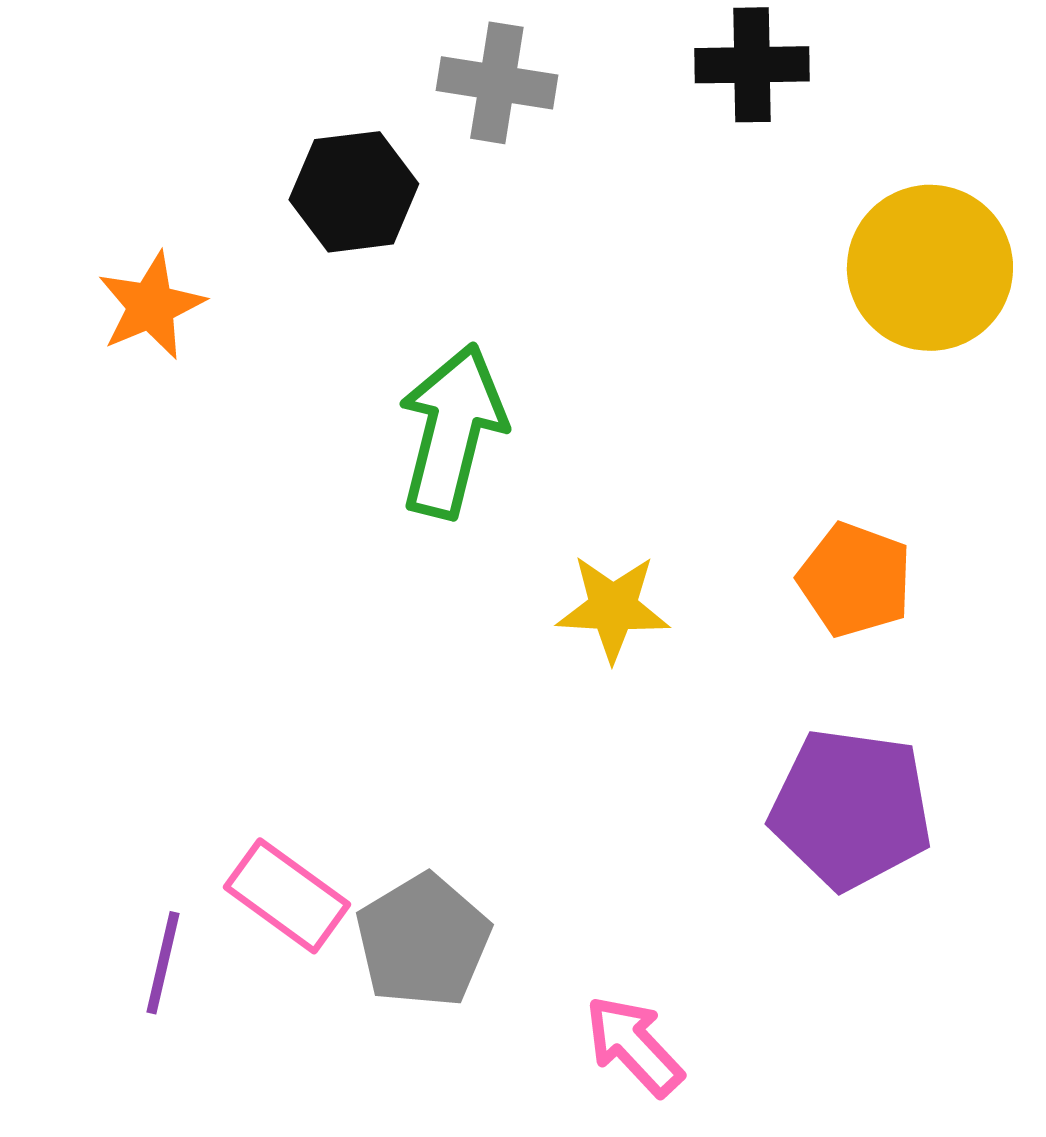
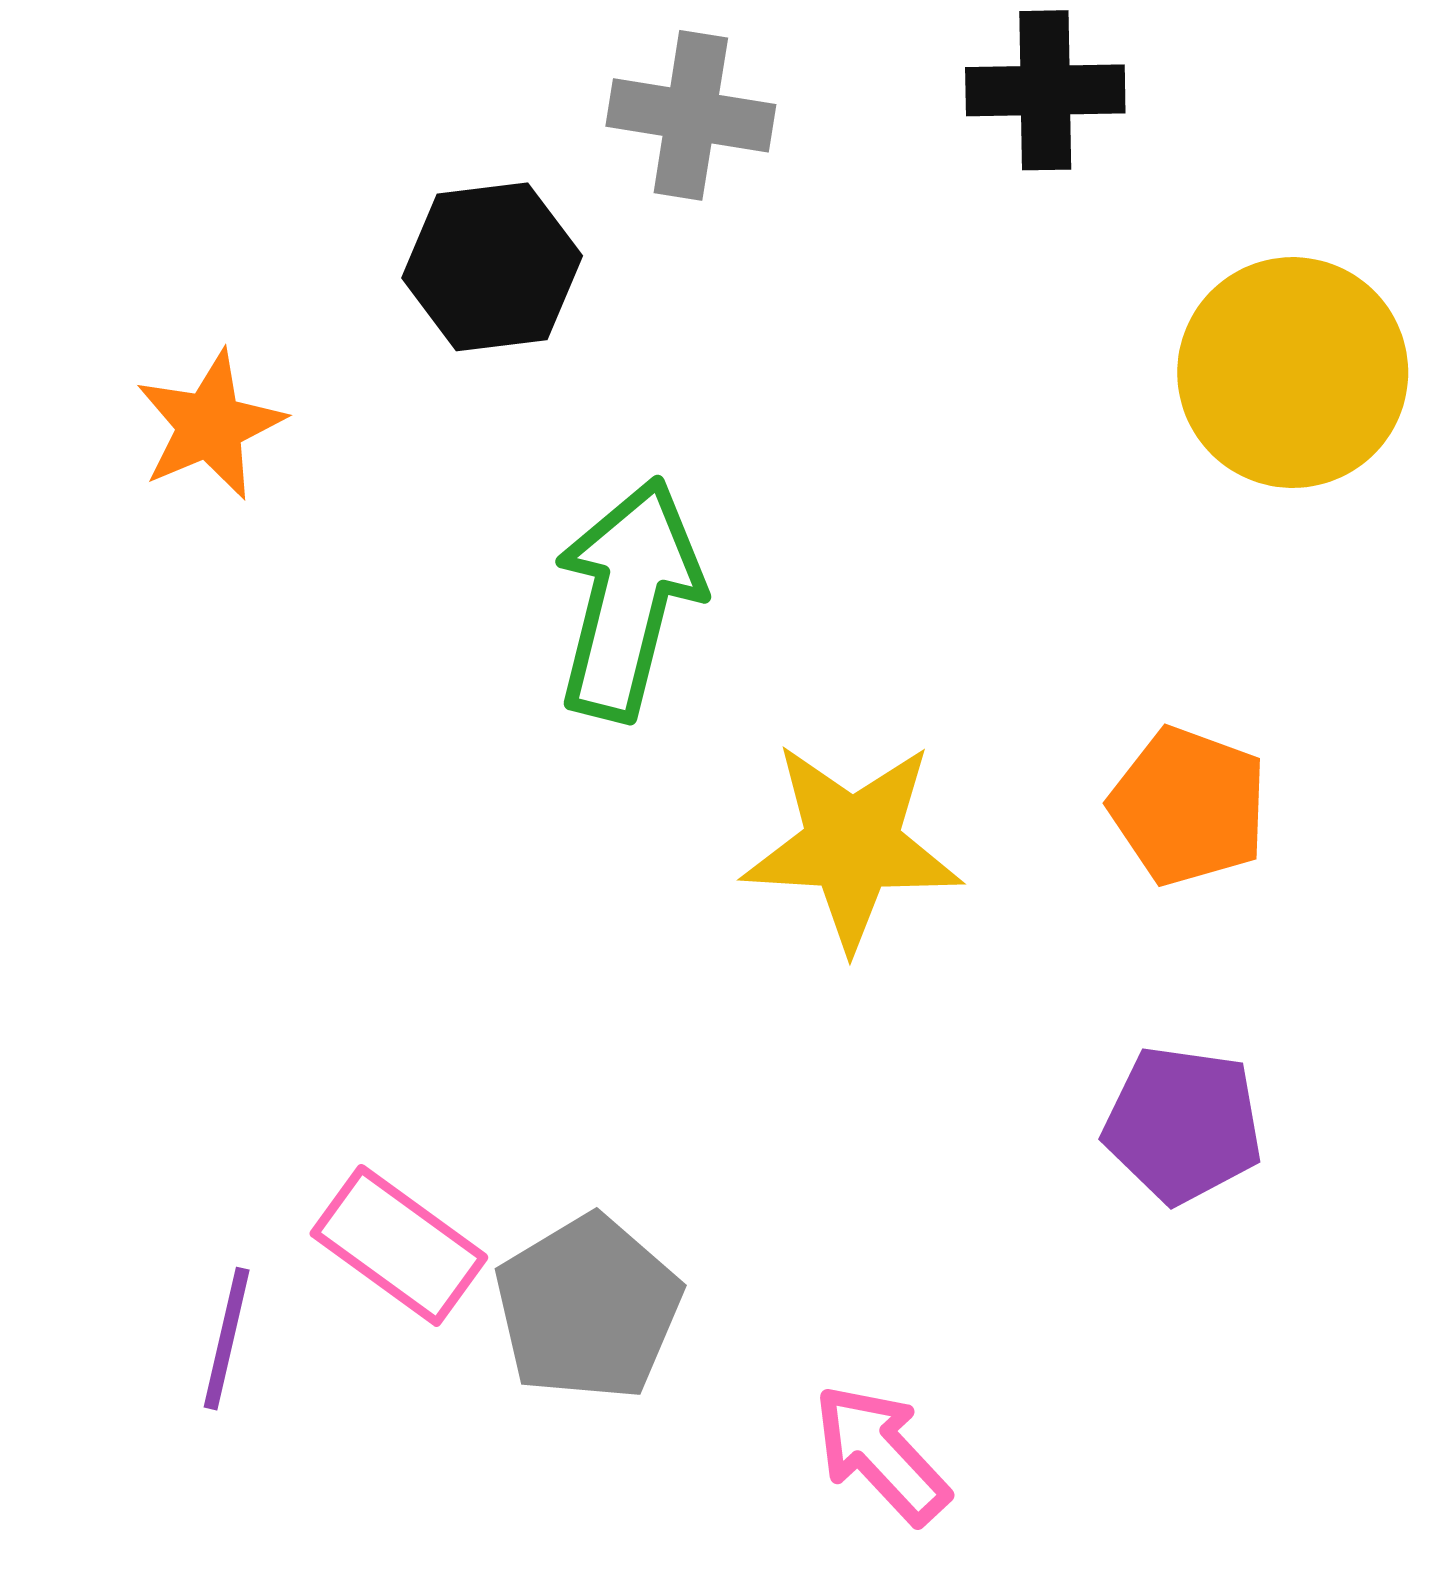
yellow star: (613, 608) -> (852, 845), size x1.4
purple pentagon: (851, 809) -> (1183, 1125), size x0.7

